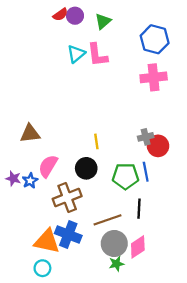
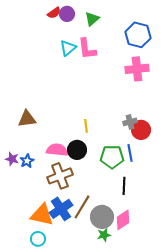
pink semicircle: (48, 166) -> (57, 150), moved, turned 65
brown line: (108, 220) -> (82, 207), moved, turned -40
blue cross: (68, 235) -> (61, 209), turned 35

